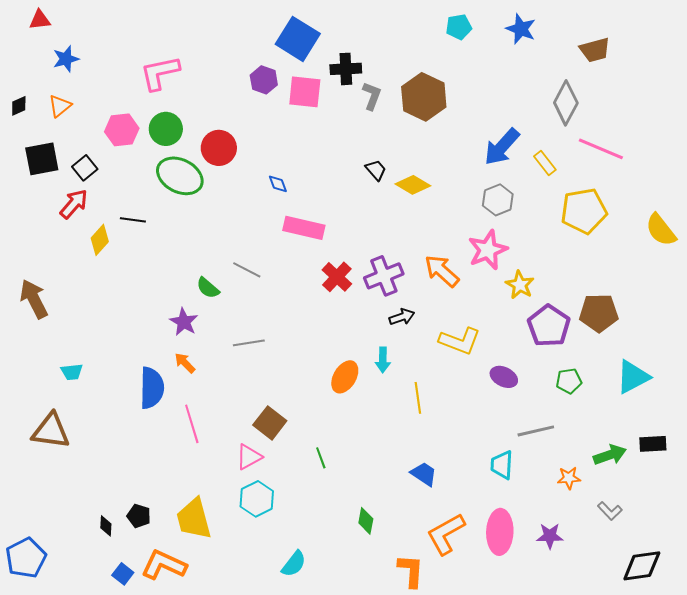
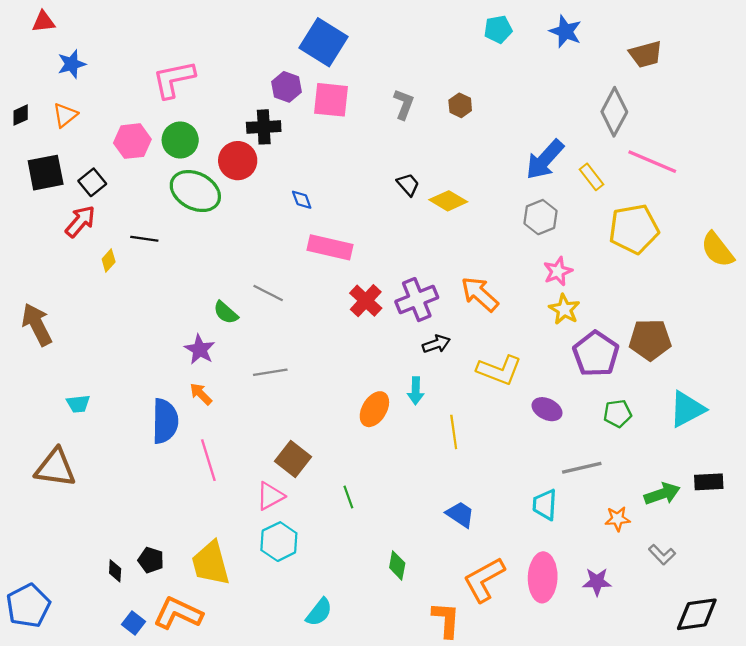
black cross: (346, 69) -> (264, 127), moved
brown hexagon: (424, 97) -> (460, 105), size x0.5
yellow diamond: (100, 240) -> (109, 260), size x0.7
pink star: (488, 250) -> (558, 271), moved, size x0.7

